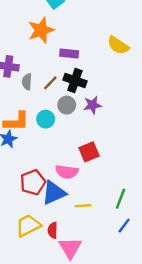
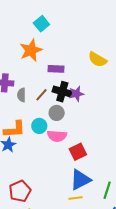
purple star: (92, 105) -> (76, 94), moved
pink semicircle: (67, 172) -> (57, 136), moved
red pentagon: (33, 182) -> (20, 191), moved
blue triangle: (54, 193) -> (80, 180), moved

